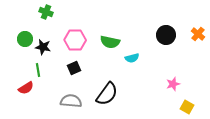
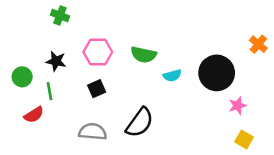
black circle: (166, 35) -> (217, 73), moved, size x1.4
green circle: (25, 39) -> (22, 77), moved
pink star: (173, 84) -> (238, 106), moved

